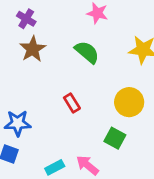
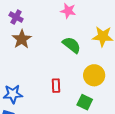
green semicircle: (87, 52) -> (72, 45), moved
red rectangle: (72, 103) -> (56, 86), moved, turned 32

